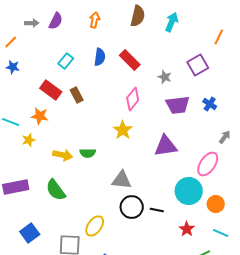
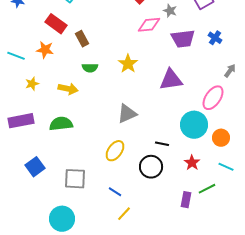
brown rectangle: (77, 95) -> (82, 39), moved
pink diamond: (133, 99) -> (149, 25), moved, turned 45
yellow star: (29, 140) -> (32, 84), moved
green semicircle: (88, 153) -> (90, 68), moved
gray triangle: (122, 180) -> (127, 114), turned -30
green semicircle: (56, 190) -> (61, 124), turned 120
black circle: (132, 207) -> (151, 167), moved
yellow ellipse: (95, 226) -> (115, 151), moved

